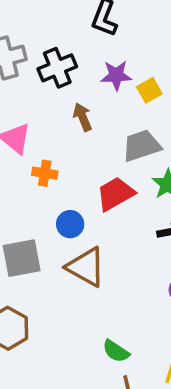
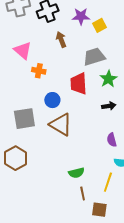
red trapezoid: (115, 194) -> (79, 84), turned -65
green semicircle: (116, 351) -> (76, 173), turned -49

